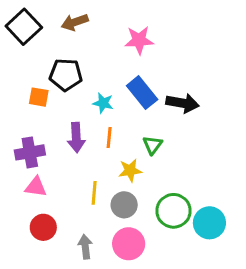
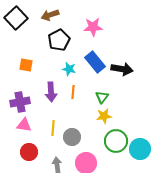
black pentagon: (66, 75) -> (59, 40), moved, turned -30
yellow star: (130, 170) -> (104, 116), moved
yellow line: (94, 193) -> (53, 128), moved
gray circle: (124, 205) -> (72, 137), moved

